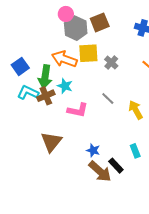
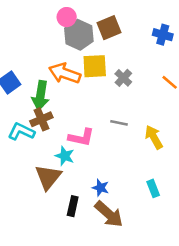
cyan star: (65, 86) -> (65, 156), moved
cyan L-shape: (28, 93) -> (21, 132), moved
gray line: (108, 99) -> (119, 123), turned -32
black rectangle: (116, 166) -> (73, 206), moved, turned 56

